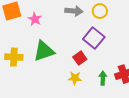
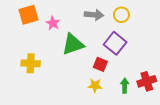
green triangle: (44, 51) -> (73, 44), moved
red square: (80, 58) -> (100, 64), turned -32

